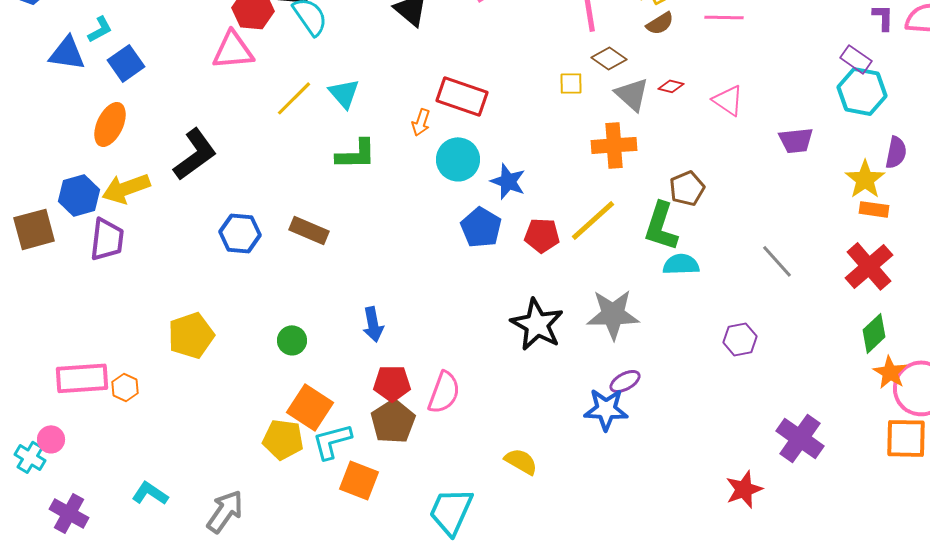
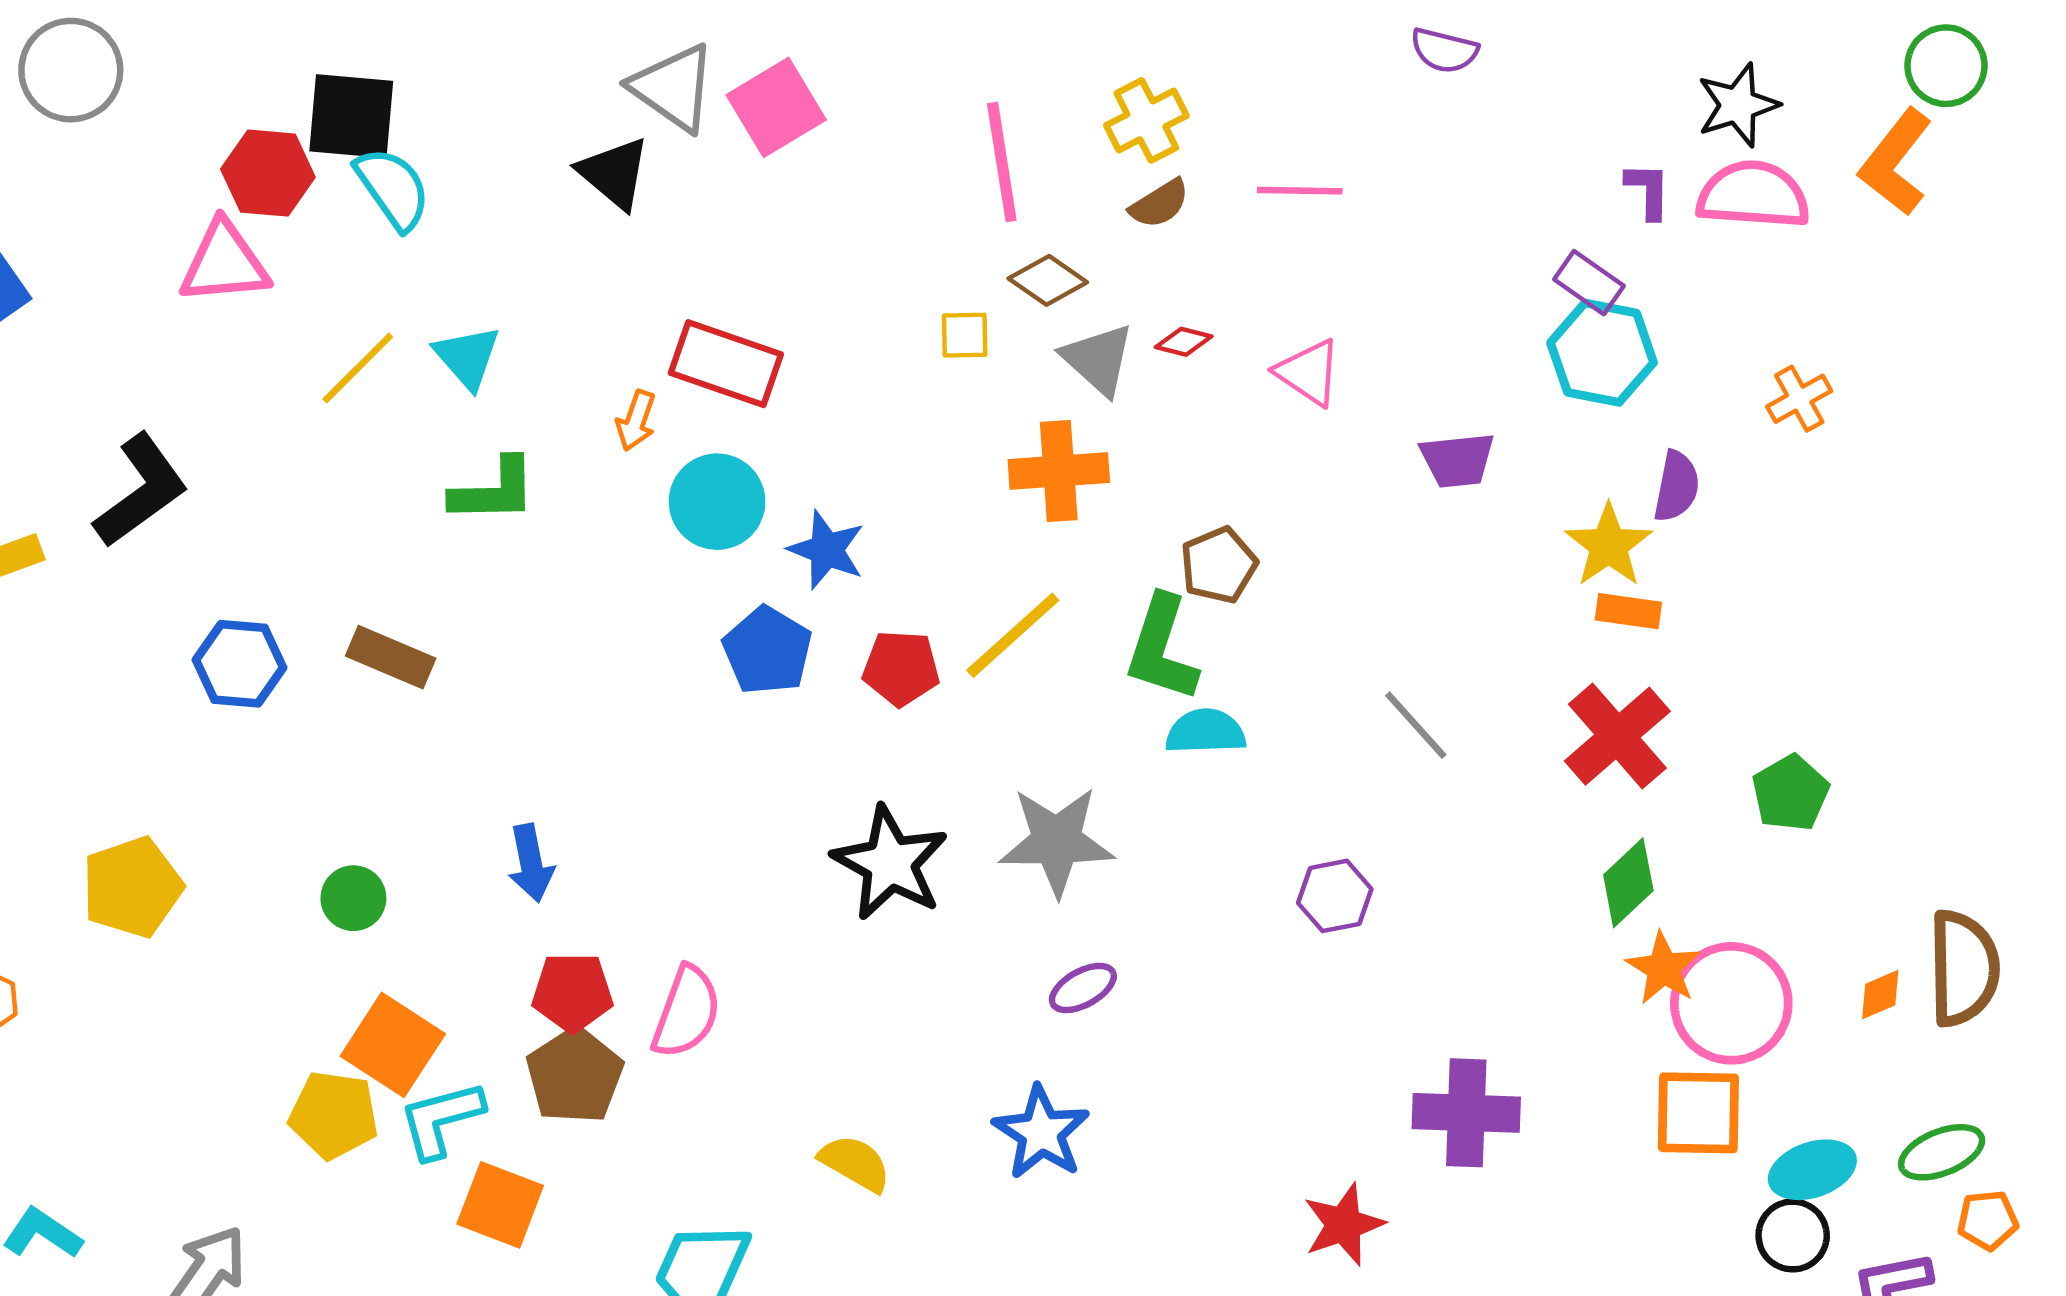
blue star: (606, 409) -> (1041, 1133), moved, turned 30
purple cross: (800, 438) -> (1466, 1113), turned -33

